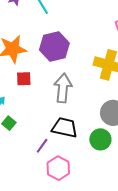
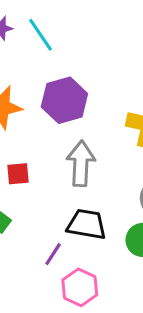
red square: (24, 79) -> (18, 174), moved

